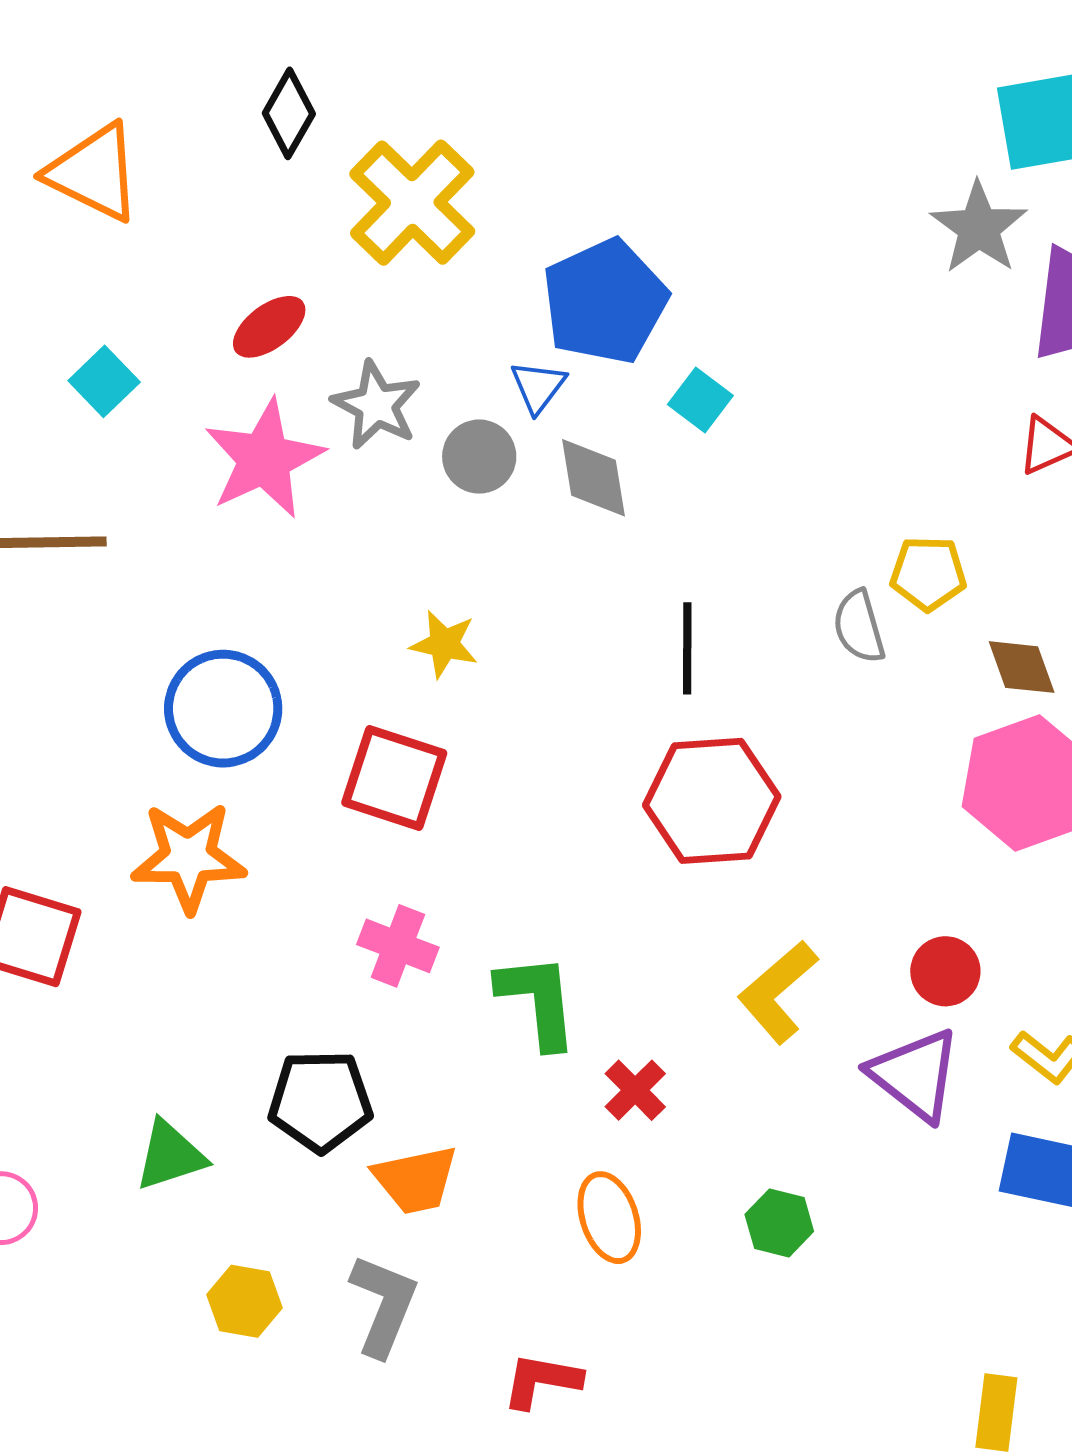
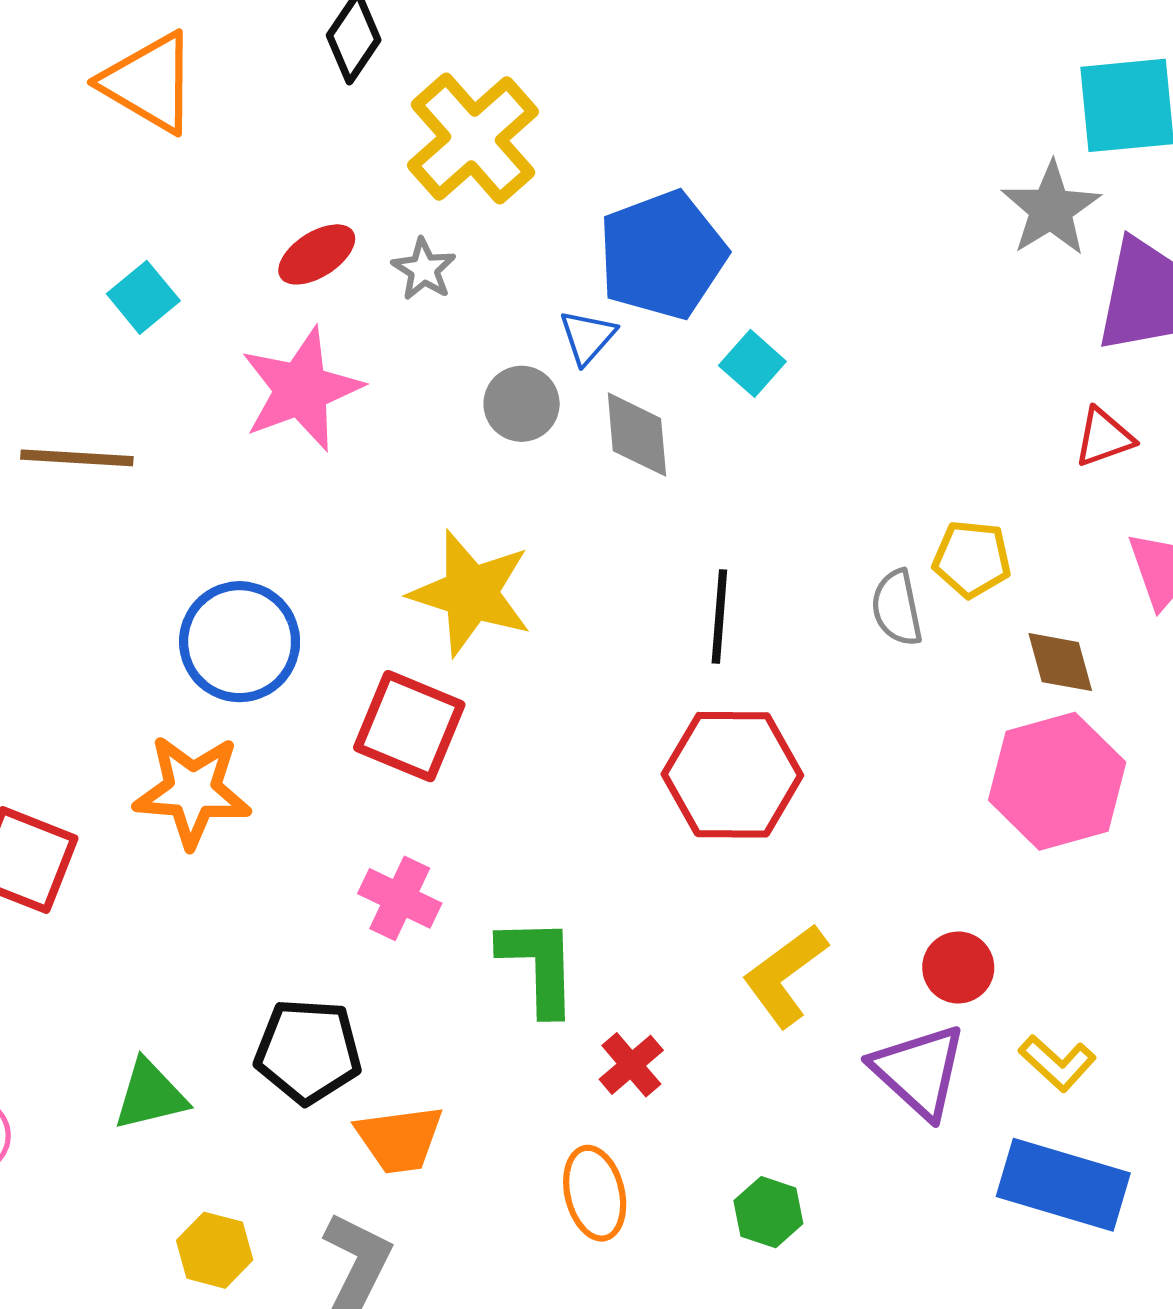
gray star: (376, 405) -> (424, 269), moved, size x0.7
yellow star: (444, 644) -> (471, 593), size x1.8

